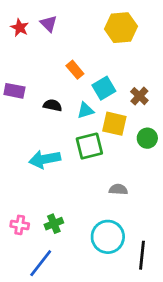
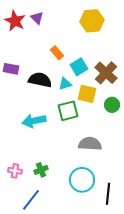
red star: (20, 28) -> (15, 21), size x1.5
brown cross: (139, 96) -> (106, 73), size x1.6
black semicircle: (53, 105) -> (40, 80), size x1.6
gray semicircle: (118, 189) -> (90, 144), size x1.6

